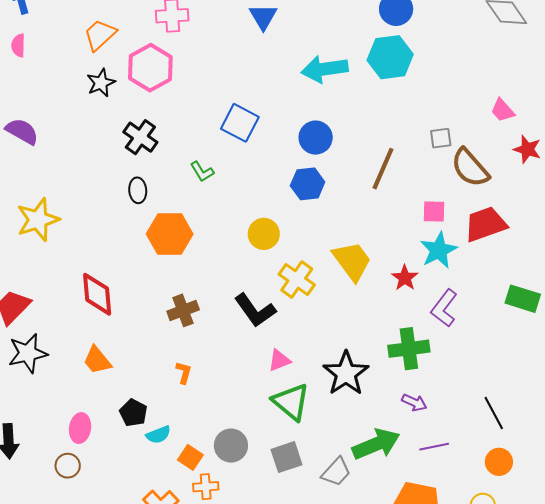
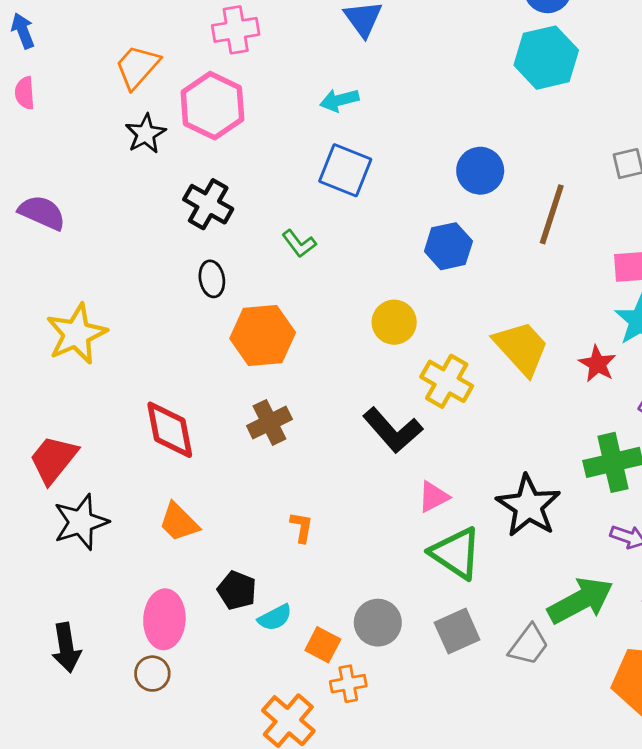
cyan arrow: (325, 69) -> (339, 100), moved, size x0.6
blue circle: (316, 138) -> (480, 171), moved
brown cross: (183, 310) -> (269, 422), moved
pink ellipse: (80, 428) -> (164, 619), size x1.4

